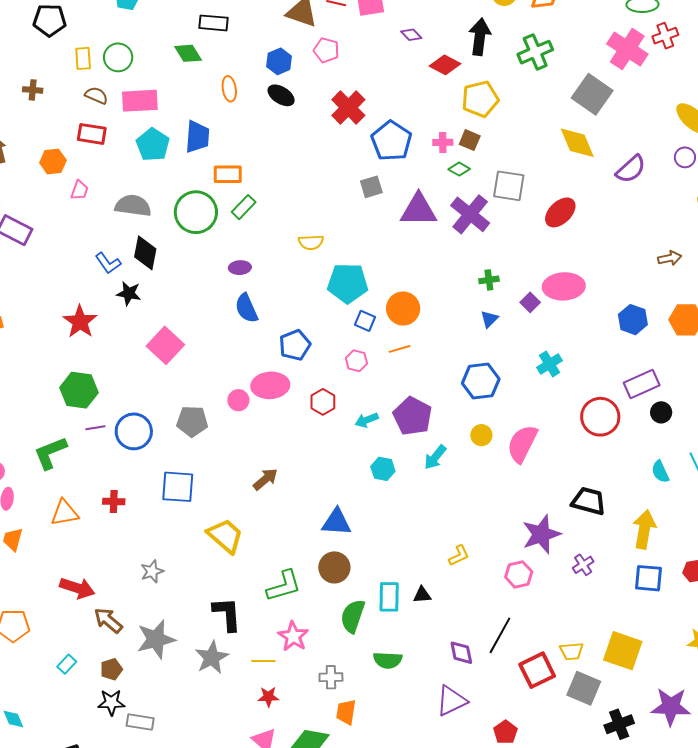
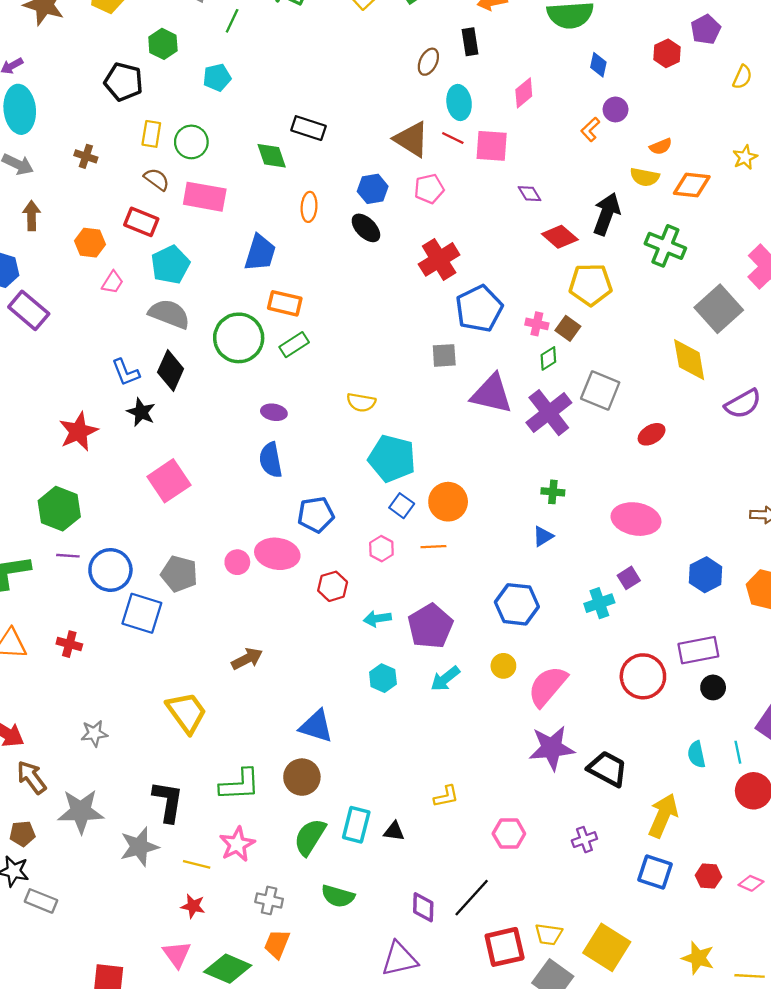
pink pentagon: (326, 50) -> (429, 189), turned 30
green cross: (535, 52) -> (665, 246), turned 32
cyan pentagon: (153, 145) -> (170, 265), moved
green diamond: (459, 169) -> (548, 358), turned -75
red ellipse: (560, 212) -> (652, 434), size x0.7
purple square: (530, 302) -> (629, 578), moved
blue square: (178, 487) -> (142, 613), moved
purple star: (541, 534) -> (552, 748), moved

